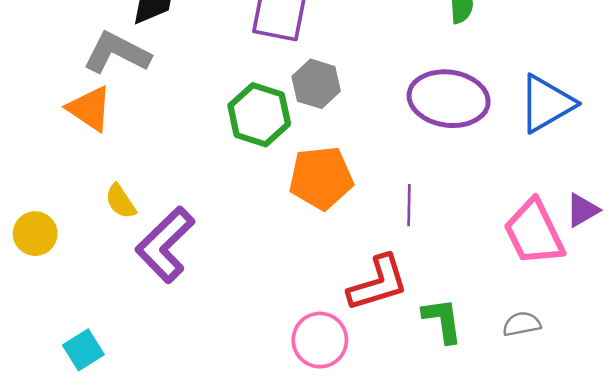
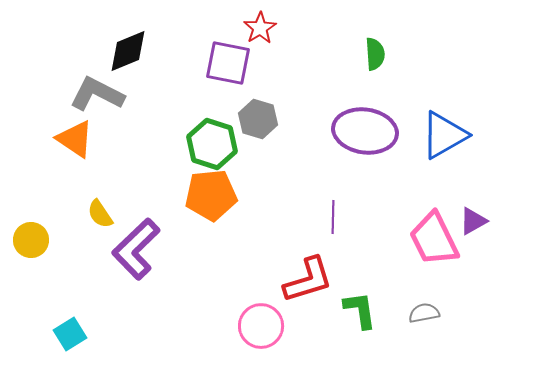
orange pentagon: (321, 178) -> (211, 195), moved

